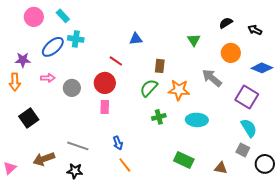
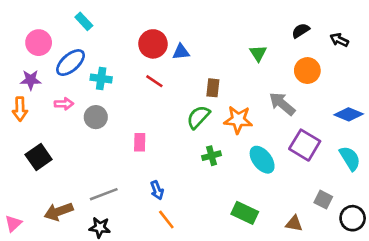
pink circle: (34, 17) -> (39, 43), moved
cyan cross: (76, 39) -> (101, 78), moved
blue diamond: (262, 68) -> (349, 114), moved
red circle: (105, 83) -> (153, 44), moved
purple square: (247, 97) -> (305, 145), moved
cyan ellipse: (197, 120) -> (262, 160), turned 50
cyan semicircle: (249, 128) -> (350, 158), moved
gray line: (78, 146) -> (104, 194), turned -40

